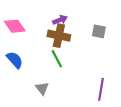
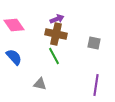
gray square: (99, 31) -> (94, 43), moved
gray triangle: (42, 88) -> (40, 84), turned -40

